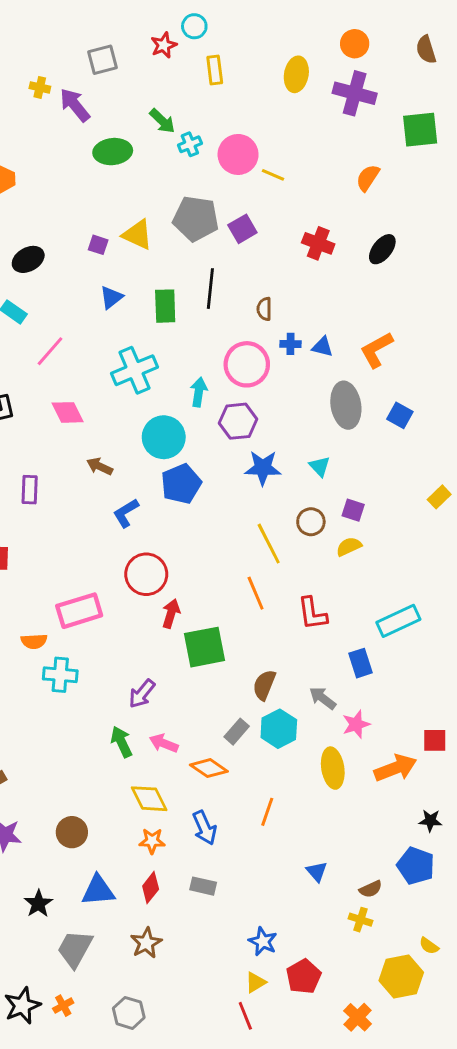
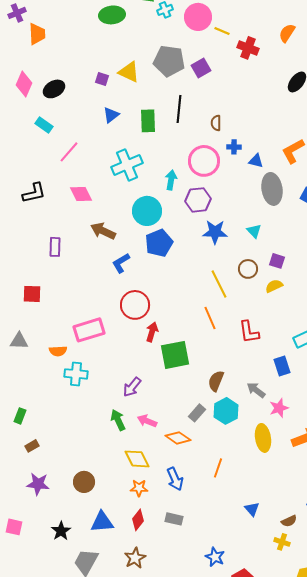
red cross: (318, 243) -> (248, 48), moved
blue triangle: (323, 347) -> (256, 161), moved
brown arrow: (100, 466) -> (103, 231), size x1.4

